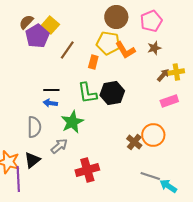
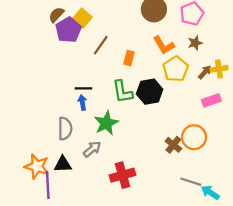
yellow pentagon: (108, 43) -> (176, 69), moved, turned 30
blue arrow: (50, 103) -> (82, 103), turned 72
black triangle: (32, 160) -> (63, 164), turned 36

